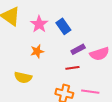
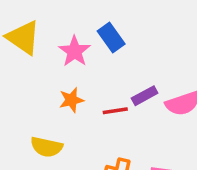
blue rectangle: (63, 26) -> (111, 38), moved
red line: (72, 68) -> (115, 111), moved

